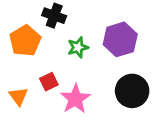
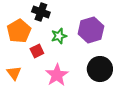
red square: (49, 82) -> (37, 51), moved

